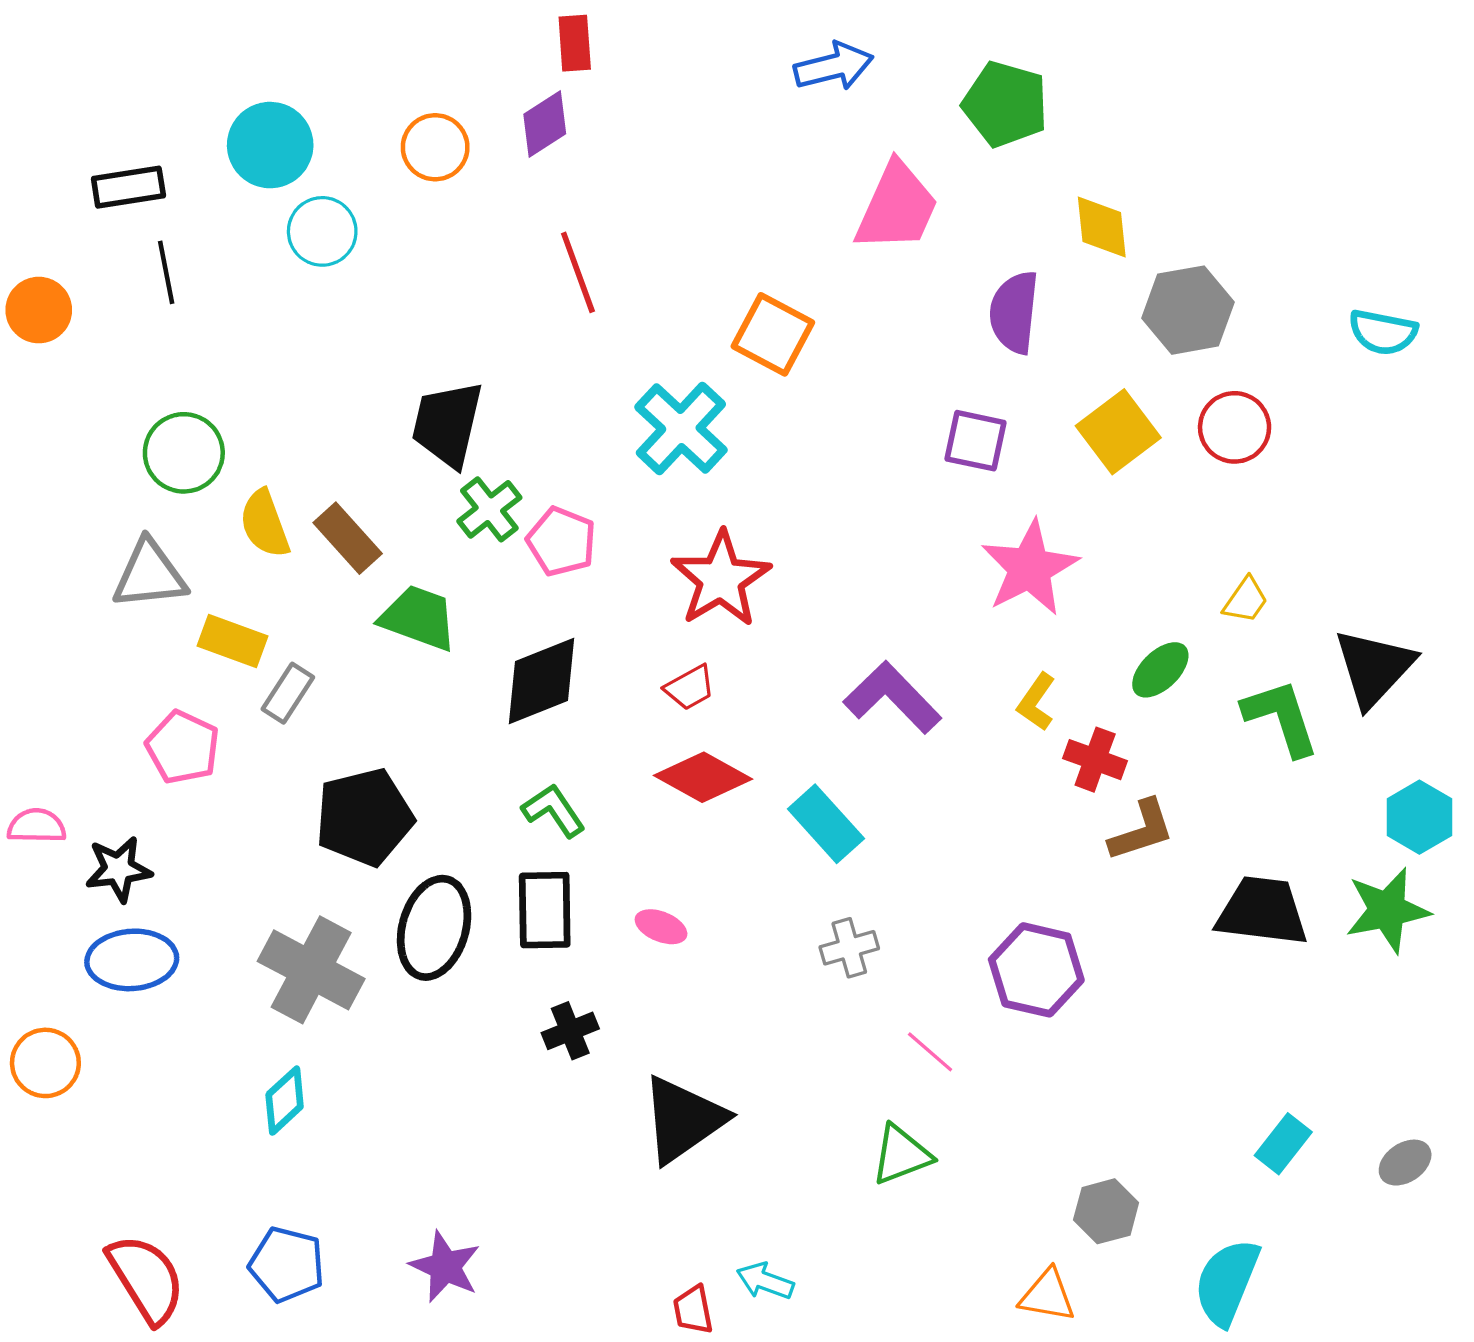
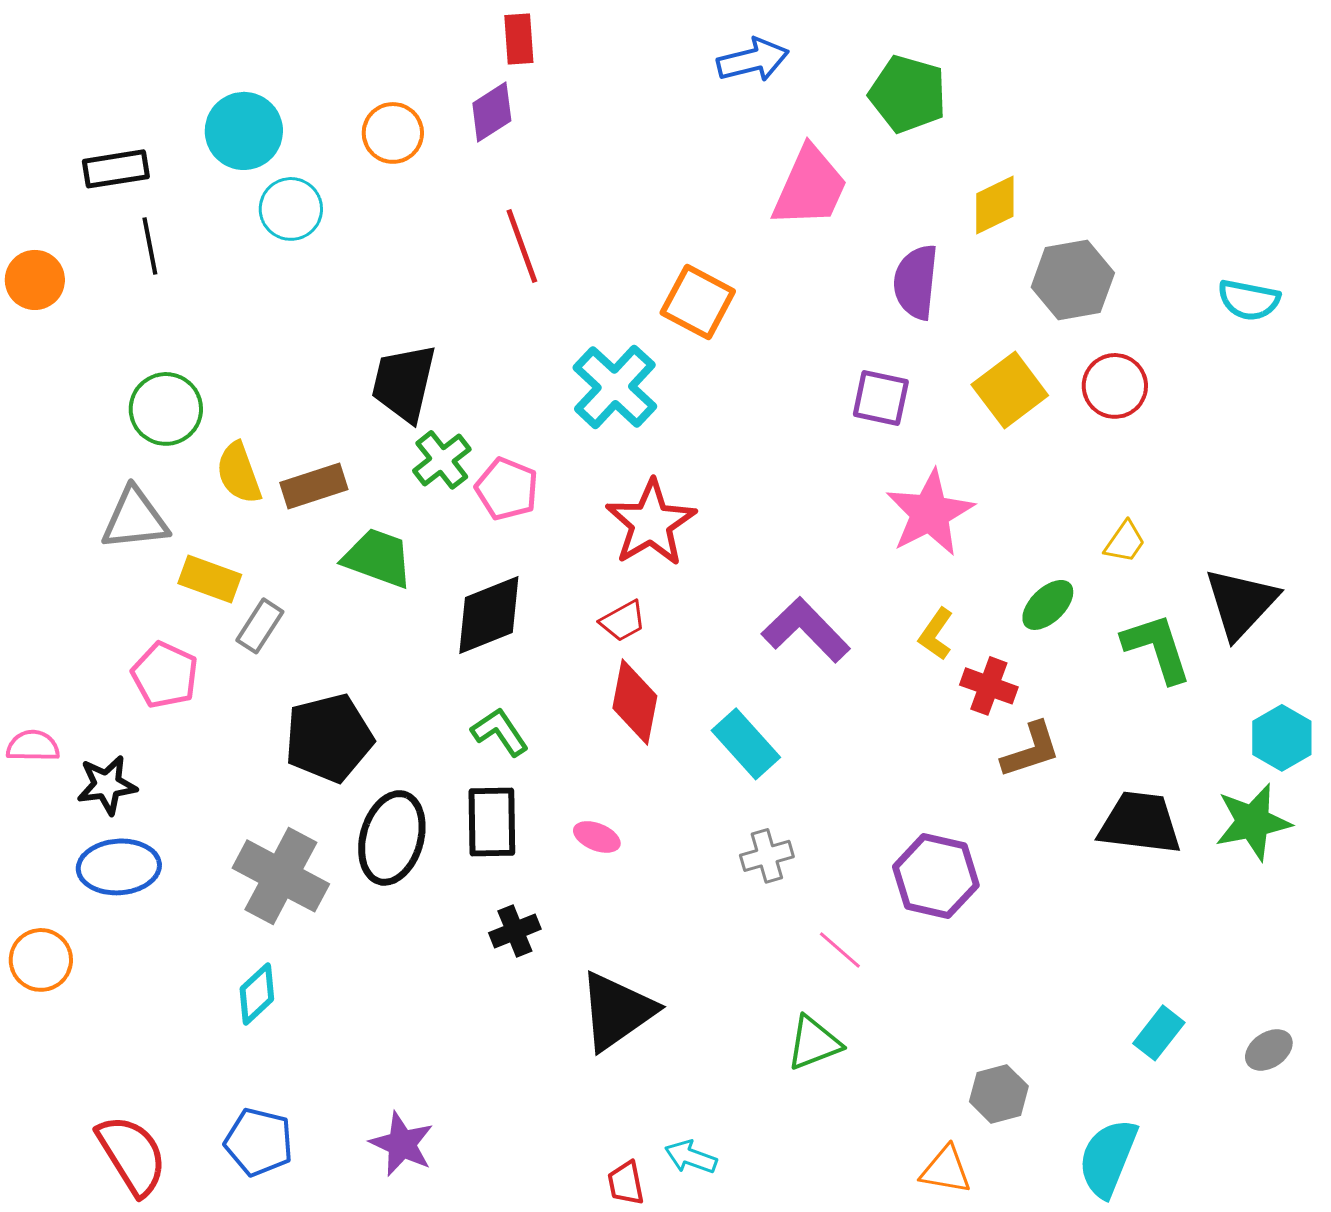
yellow diamond: (1102, 227) -> (995, 205), turned 70
brown rectangle: (348, 538) -> (314, 486), turned -66
red diamond: (703, 777) -> (635, 702), turned 72

